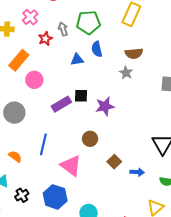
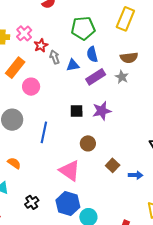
pink cross: (30, 17) -> (24, 33), moved
gray arrow: (63, 29) -> (55, 57), moved
black square: (81, 96) -> (77, 111), moved
purple rectangle: (61, 104) -> (96, 77), moved
blue line: (43, 144) -> (44, 132), moved
black cross: (22, 195) -> (32, 202), moved
blue hexagon: (55, 197) -> (68, 204), moved

